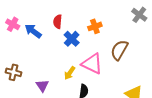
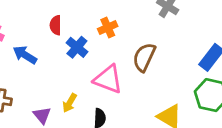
blue arrow: (33, 31) -> (25, 55), moved
yellow arrow: (70, 73) -> (70, 103), moved

